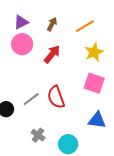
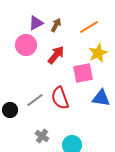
purple triangle: (21, 22) -> (36, 23), moved
pink square: (94, 83) -> (83, 73), moved, turned -30
blue triangle: (97, 120) -> (101, 98), moved

